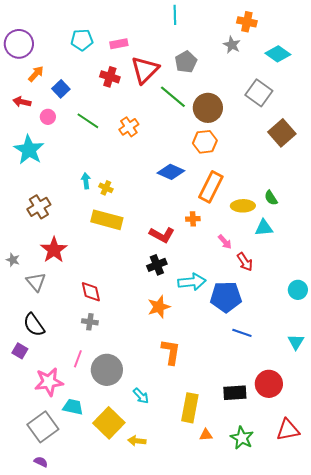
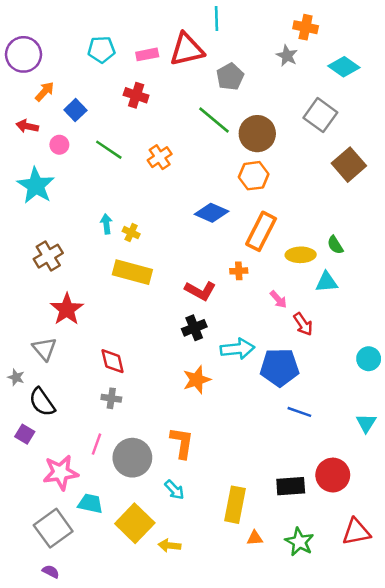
red triangle: (145, 70) -> (187, 49), moved, turned 32
gray star: (13, 260) -> (16, 377), moved
orange L-shape: (171, 352) -> (182, 443), moved

